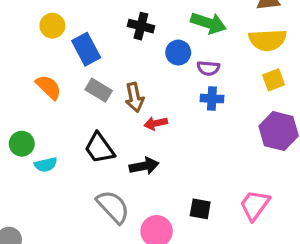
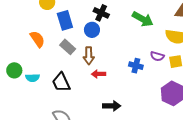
blue circle: (178, 53) -> (92, 30), moved
purple semicircle: (208, 68) -> (157, 56), moved
cyan semicircle: (46, 165) -> (33, 78), moved
black arrow: (144, 166) -> (112, 106), moved

